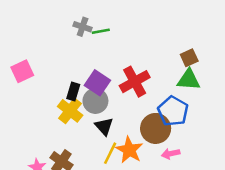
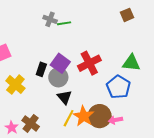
brown square: (189, 58) -> (127, 15), moved
yellow cross: (70, 111) -> (15, 85), moved
brown circle: (156, 128) -> (100, 116), moved

